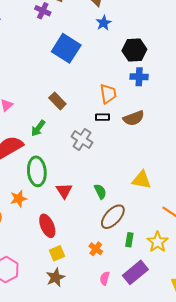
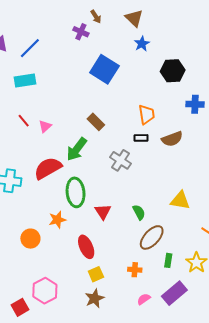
blue cross: (139, 77) -> (195, 104), moved
green arrow: (38, 128) -> (77, 149), size x1.4
orange cross: (96, 249) -> (135, 270), turned -32
pink semicircle: (105, 278) -> (144, 299), turned 40

